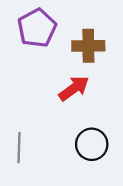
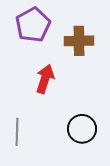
red arrow: (74, 88) -> (45, 79), moved, turned -36

